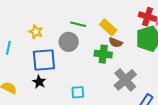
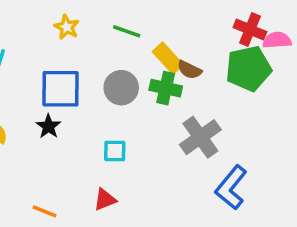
yellow rectangle: (108, 27) -> (168, 58), moved
yellow star: (36, 32) -> (67, 27), moved
gray circle: (69, 42) -> (121, 88), moved

